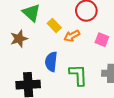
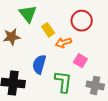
pink square: (102, 40) -> (80, 61), moved

